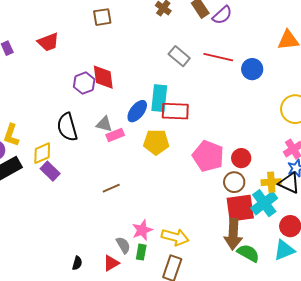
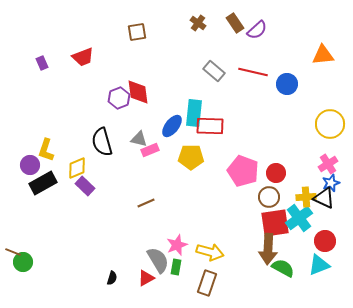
gray semicircle: (123, 245) -> (158, 260), size x1.5

